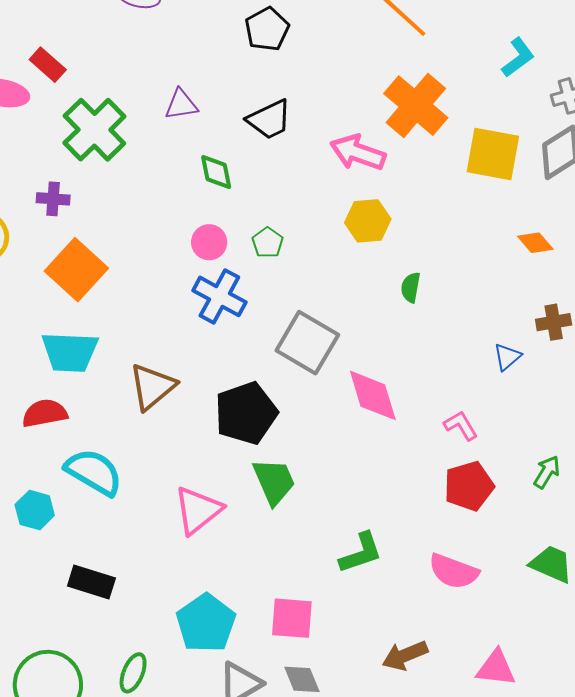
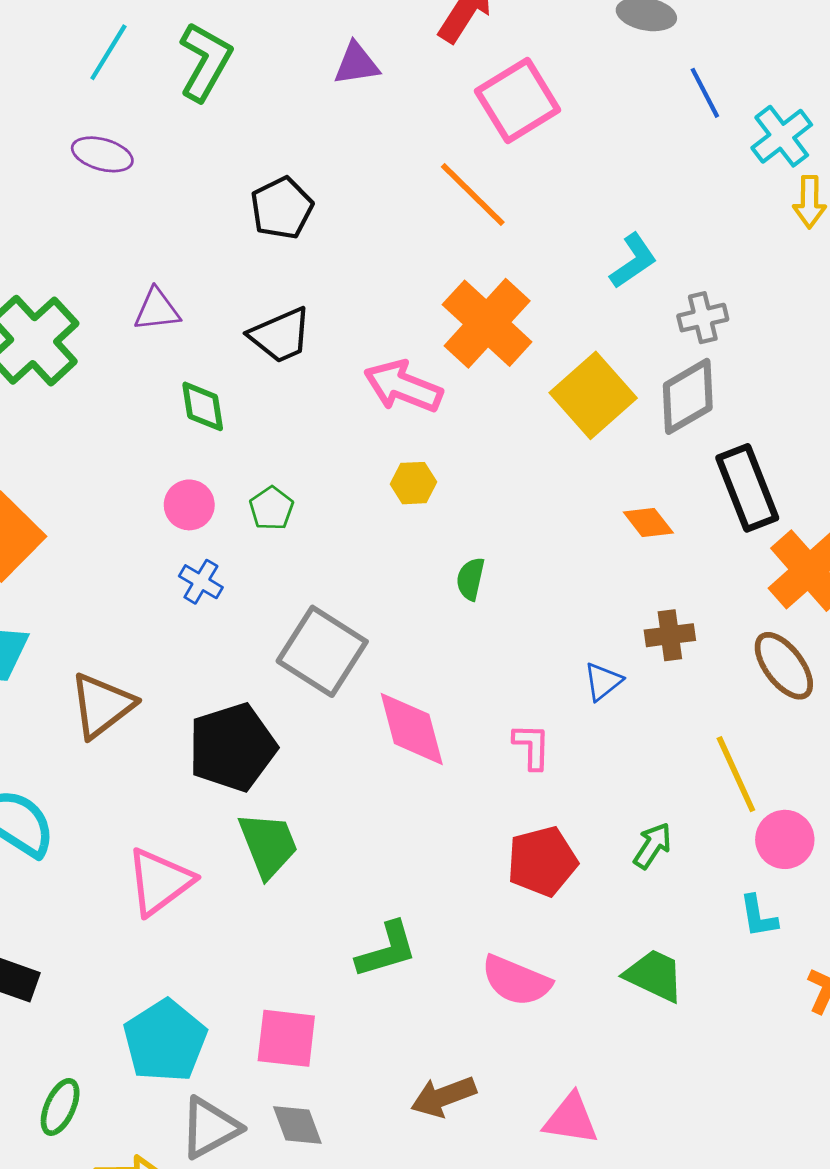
yellow square: (493, 154) -> (593, 395), turned 36
yellow hexagon: (368, 221) -> (414, 483), size x0.7
blue cross: (219, 296) -> (201, 582), size x0.6
pink L-shape: (461, 426) -> (532, 746), moved, turned 30

